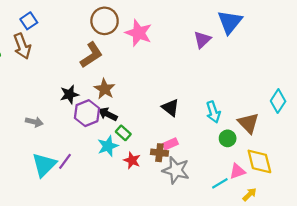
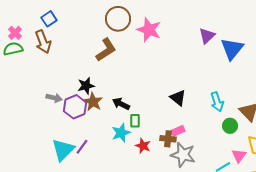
blue triangle: (230, 22) -> (232, 49), moved
brown star: (105, 89) -> (93, 102), moved
purple hexagon: (87, 113) -> (75, 107), moved
gray arrow: (34, 122) -> (54, 98), moved
green rectangle: (123, 133) -> (135, 121), turned 48
pink triangle: (237, 171) -> (239, 156), turned -35

